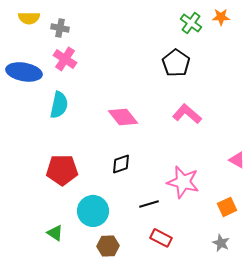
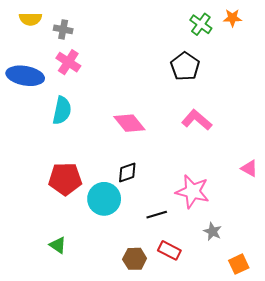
orange square: (227, 207) -> (239, 264), moved
cyan circle: (93, 211) -> (104, 199), moved
gray star: (221, 243) -> (212, 231), moved
brown hexagon: (108, 246) -> (135, 259), moved

